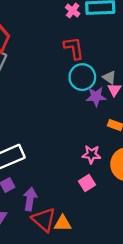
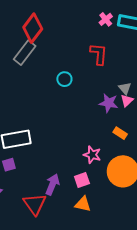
cyan circle: (82, 77) -> (64, 79), moved, size x0.6
purple arrow: (30, 199) -> (52, 184), moved
orange triangle: (63, 223) -> (83, 204), moved

